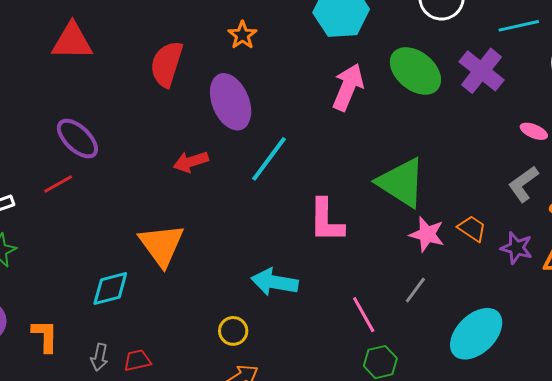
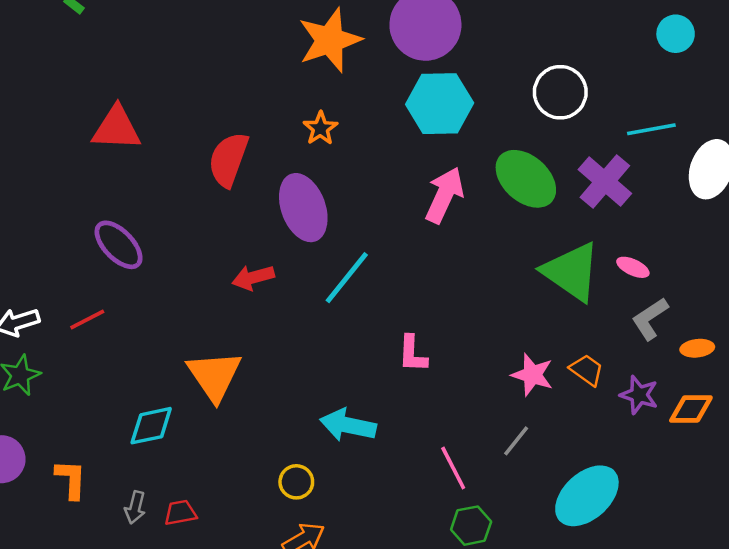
pink ellipse: (534, 131) -> (633, 267), moved
green triangle: (401, 183) -> (571, 272), moved
red line: (58, 184) -> (87, 320), moved
pink L-shape: (326, 221) -> (413, 354), size x0.7

